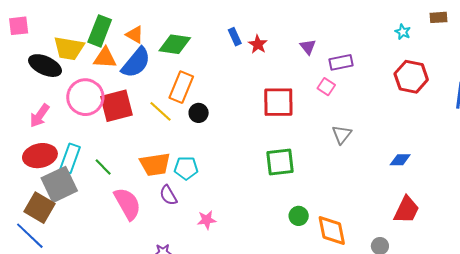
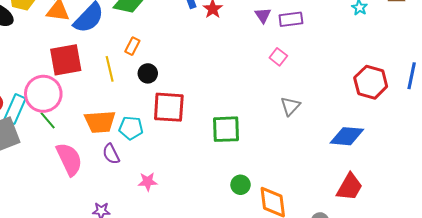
purple rectangle: (341, 62) -> (291, 19), moved
red hexagon: (411, 77) -> (371, 82), moved
orange rectangle: (181, 87) -> (132, 46), size x0.6
pink circle: (85, 97) -> (43, 94), moved
red square: (278, 102) -> (169, 107), moved
yellow line: (161, 111) -> (110, 69), turned 30
blue diamond: (400, 160) -> (347, 136), size x1.6

